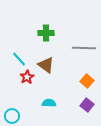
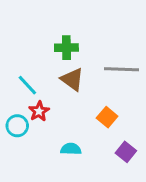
brown triangle: (46, 65) -> (72, 79), moved
orange square: (87, 81) -> (107, 117), moved
cyan circle: (12, 116) -> (17, 126), moved

